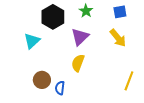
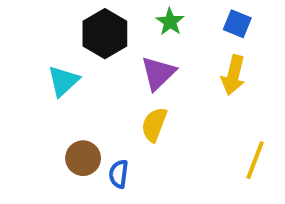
blue square: (120, 12) -> (237, 24), turned 32
yellow arrow: (118, 38) -> (233, 75), turned 54

